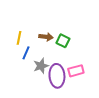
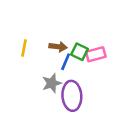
blue line: (26, 53) -> (66, 62), moved
pink rectangle: (76, 71) -> (96, 54), moved

